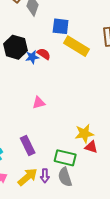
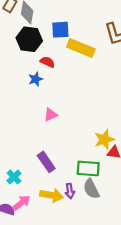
black hexagon: (16, 47) -> (29, 39), moved
blue star: (32, 57) -> (36, 79), moved
yellow arrow: (27, 177) -> (52, 195), turned 60

